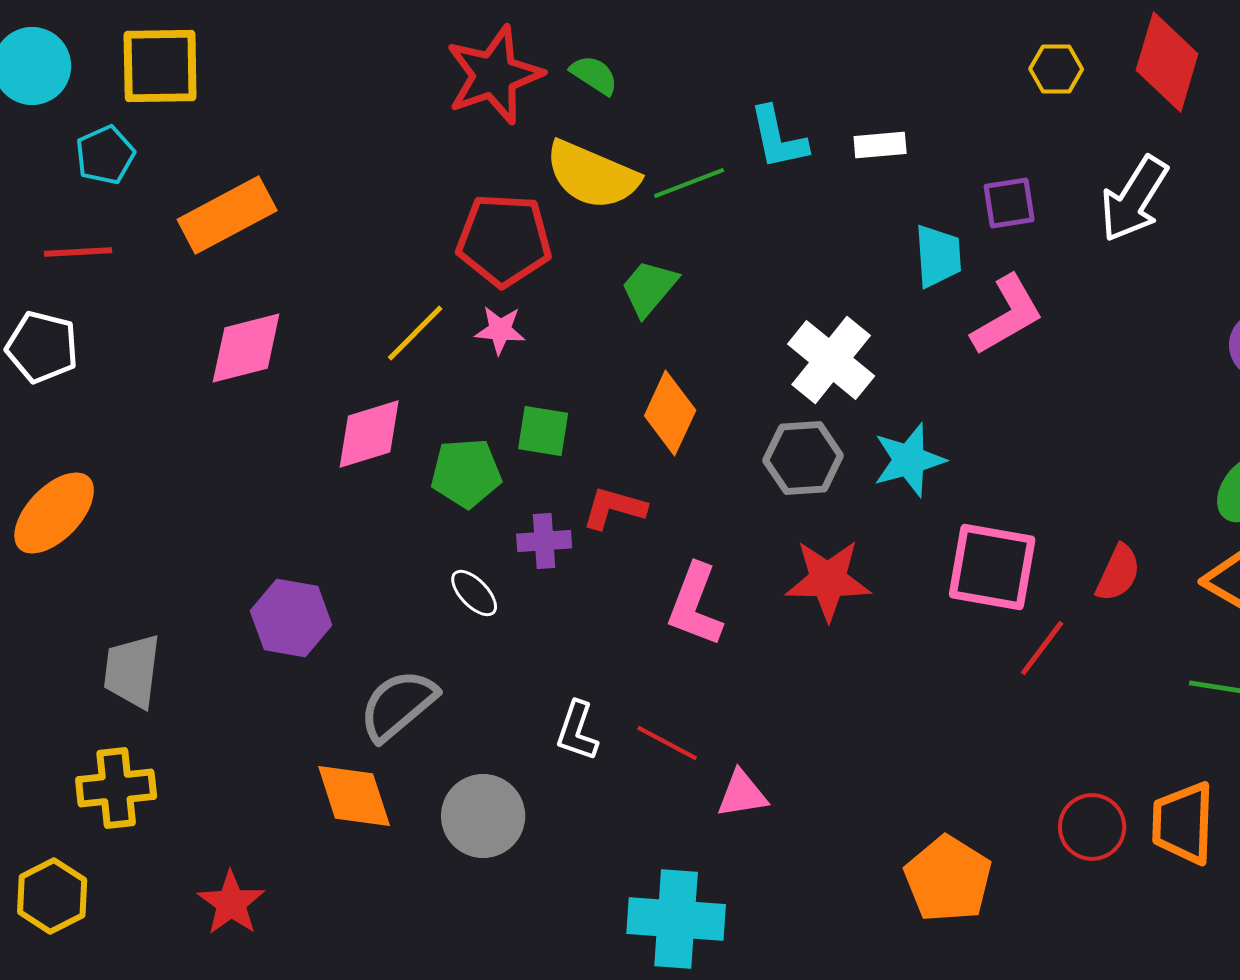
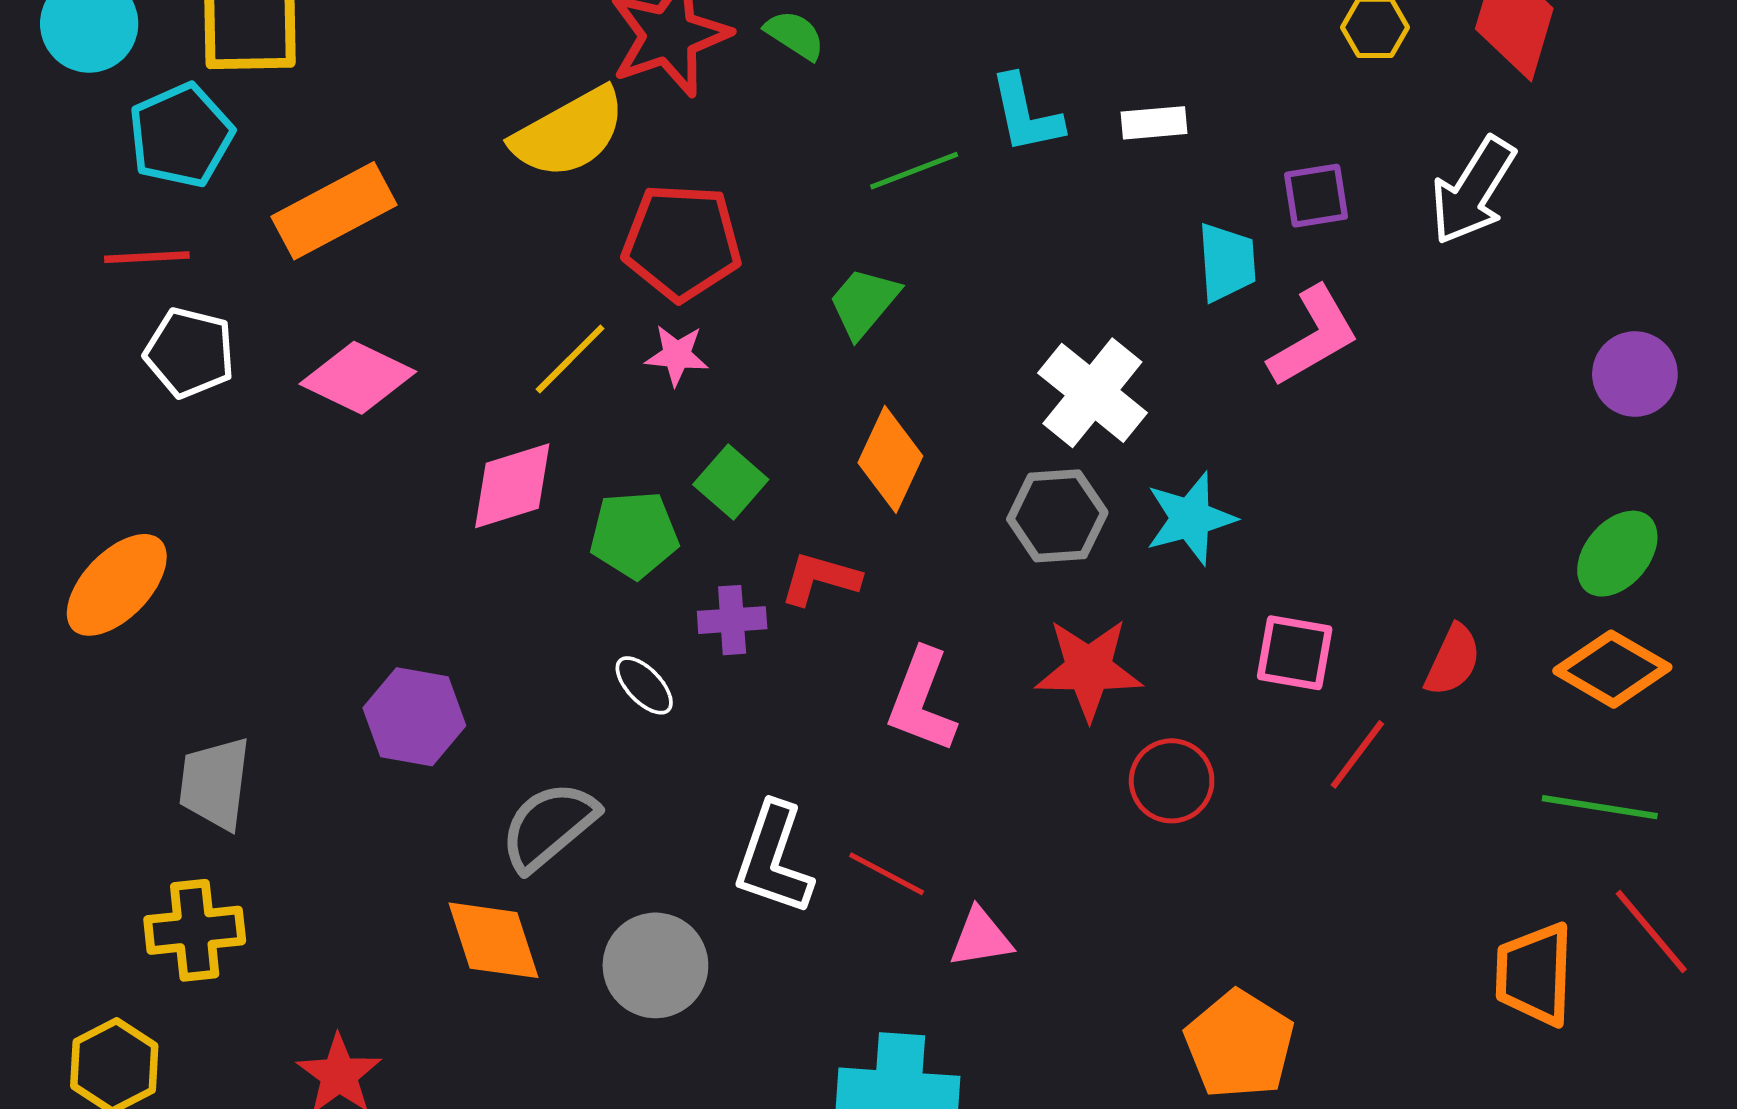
cyan pentagon: (105, 155) -> (181, 135), size x1.4
yellow semicircle: (592, 175) -> (569, 133), moved, turned -52
white pentagon: (42, 347) -> (190, 353), moved
pink diamond: (246, 348) -> (358, 378), turned 40
green square: (543, 431) -> (731, 482), turned 32
pink square: (992, 567) -> (1295, 653), size x0.7
white L-shape: (577, 731) -> (774, 859), size x1.5
red circle: (1092, 827) -> (1172, 781), moved

